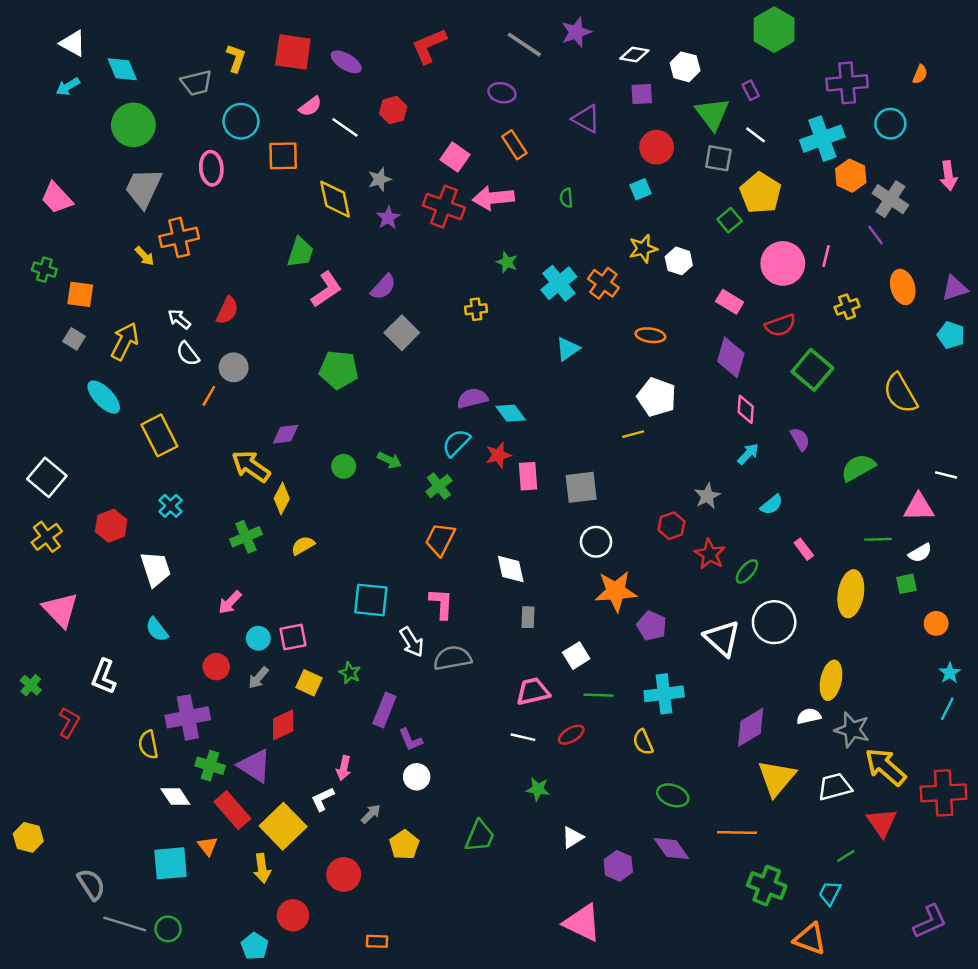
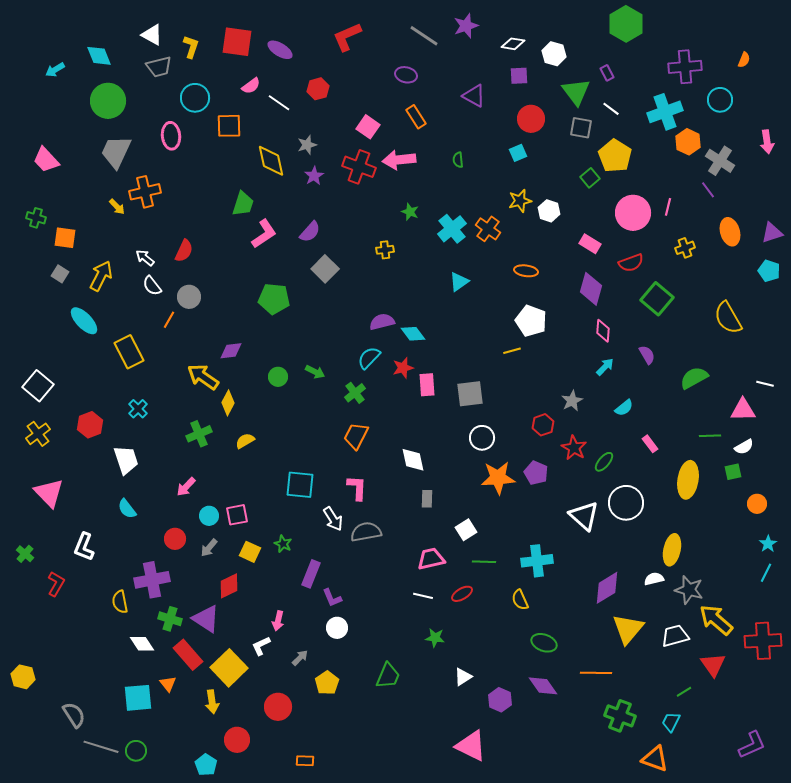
white triangle: (73, 43) -> (152, 35), moved
purple pentagon: (652, 626) -> (536, 473), moved

